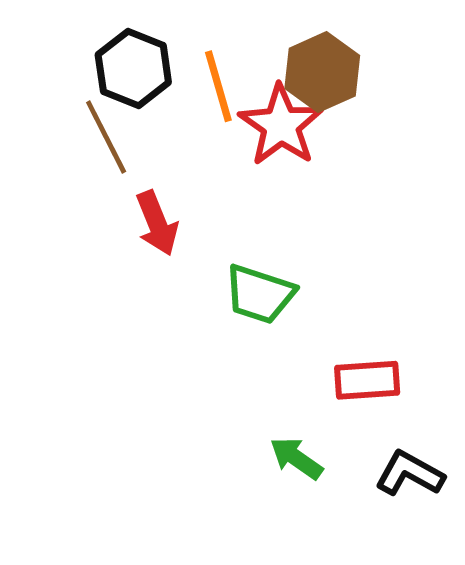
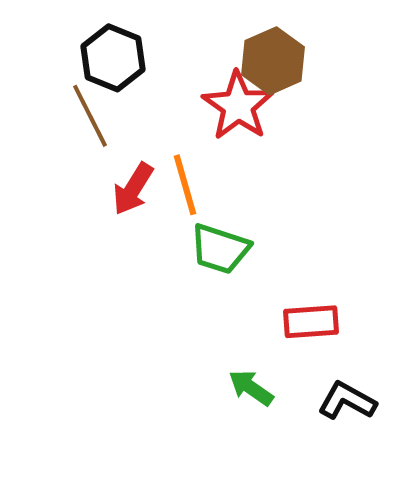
orange line: (218, 86) -> (185, 185), moved
red arrow: (157, 223) -> (133, 189), turned 54

